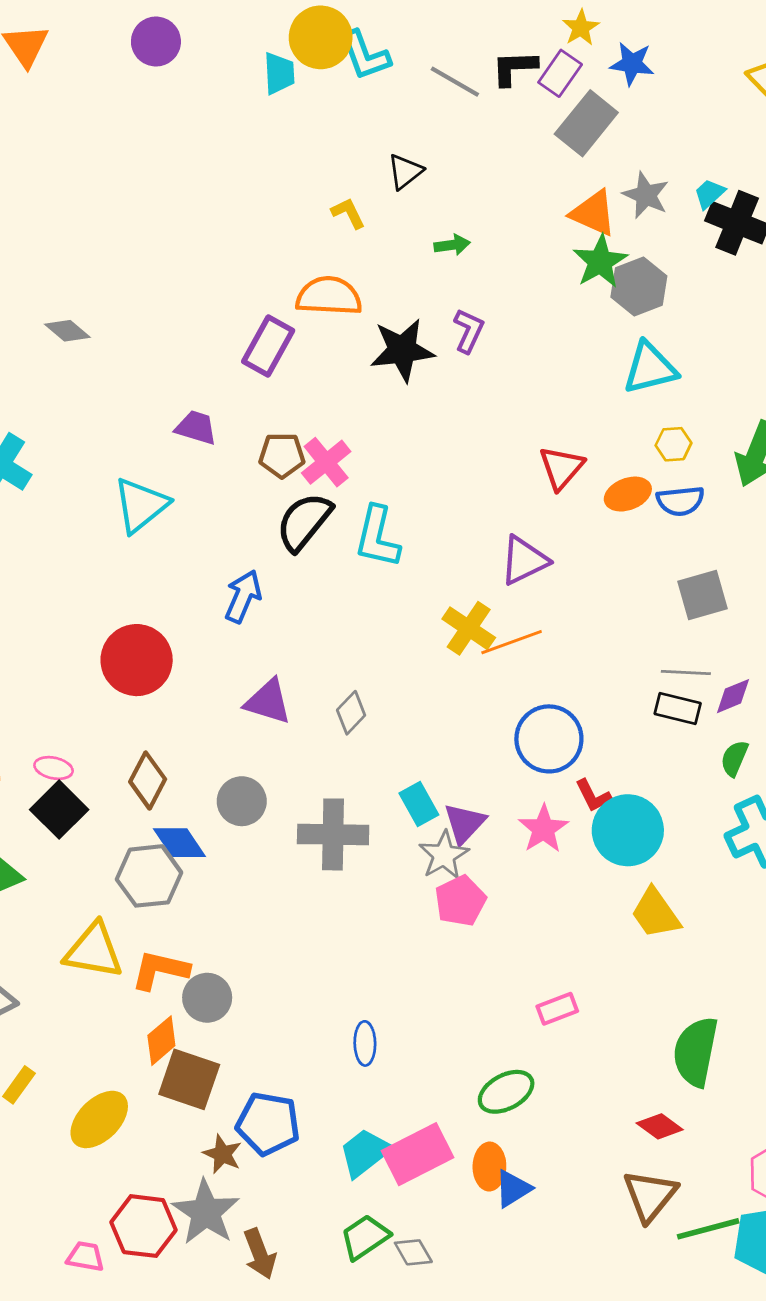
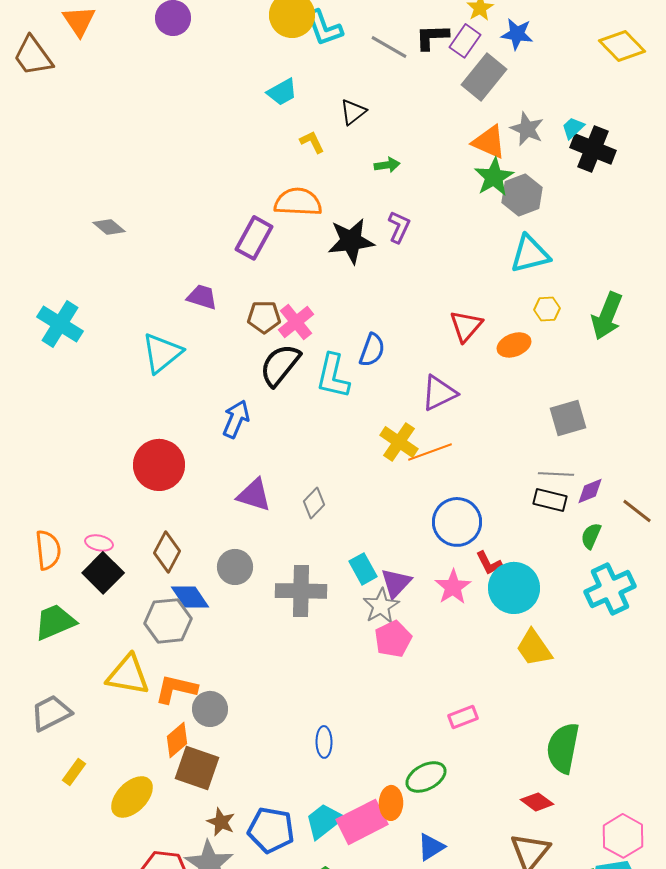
cyan trapezoid: (279, 73) -> (282, 92), moved, turned 64
blue semicircle: (680, 501) -> (372, 350), moved, turned -64
blue pentagon: (268, 1124) -> (271, 830), moved
orange ellipse: (489, 1167) -> (391, 803), moved

